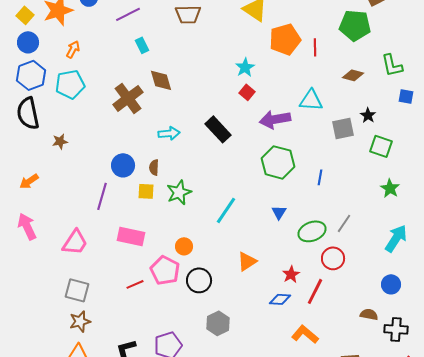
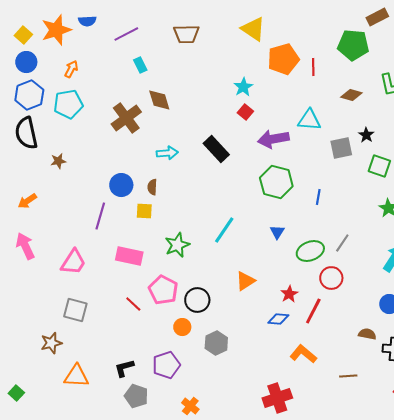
green star: (179, 192) -> (177, 245), moved
orange circle: (184, 246) -> (182, 327), moved
red line: (135, 284) -> (133, 304), turned 66
brown star: (80, 321) -> (51, 343), moved

